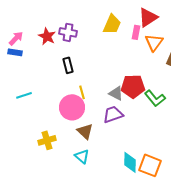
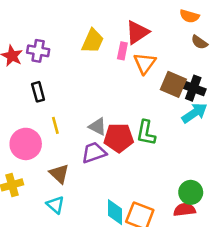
red pentagon: (133, 86) -> (119, 138), moved
green L-shape: (155, 98) -> (146, 133), turned 50
pink circle: (72, 107) -> (26, 144), moved

